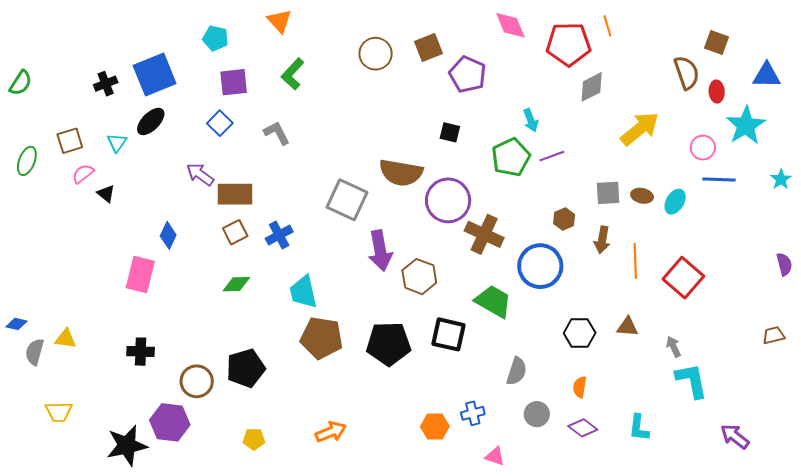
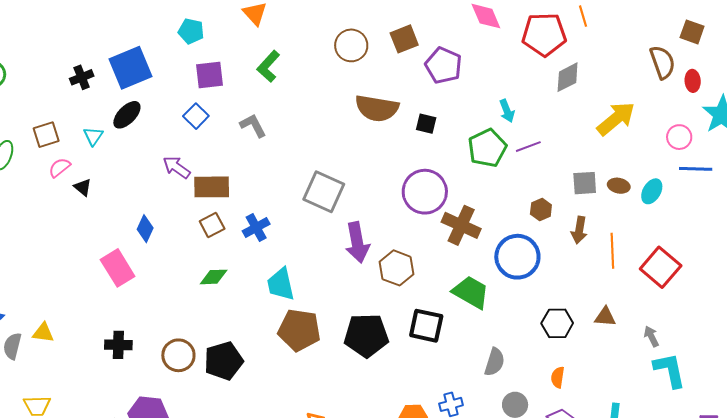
brown semicircle: (401, 173) -> (377, 108), moved
pink rectangle: (140, 275) -> (118, 268), turned -45
brown circle: (197, 381) -> (178, 355), moved

